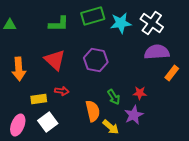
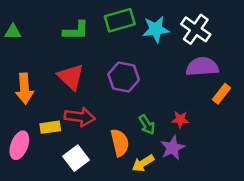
red arrow: (62, 91) -> (80, 117), size x1.6
white square: (48, 122) -> (76, 158), moved
pink ellipse: (18, 125) -> (19, 145), moved
yellow arrow: (111, 127) -> (143, 163), turned 108

